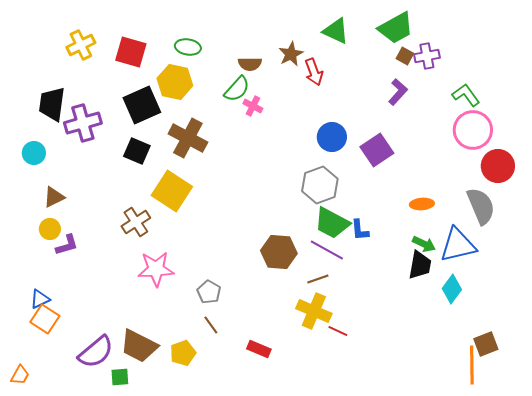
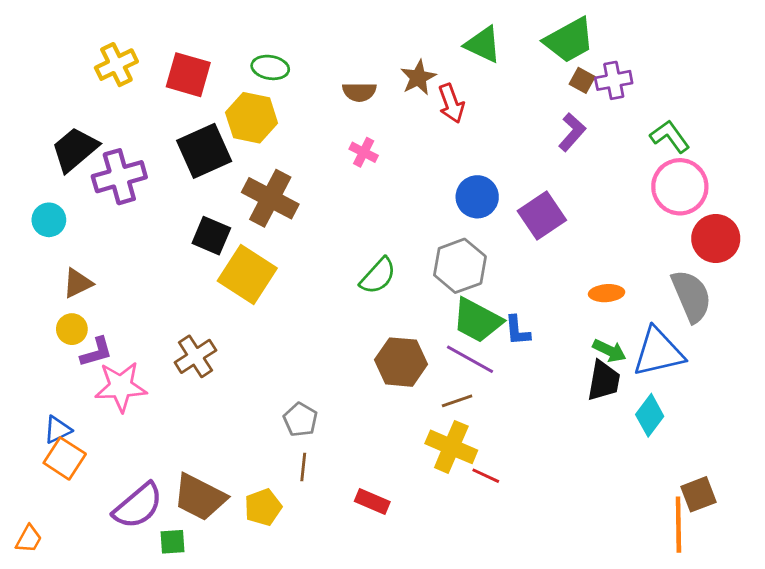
green semicircle: (237, 89) -> (378, 276), moved
black trapezoid: (52, 104) -> (75, 149), turned 42
black square: (137, 151) -> (211, 236), moved
brown cross: (136, 222) -> (195, 356), moved
pink star: (156, 269) -> (121, 387), moved
brown line: (211, 325) -> (303, 467), turned 42

